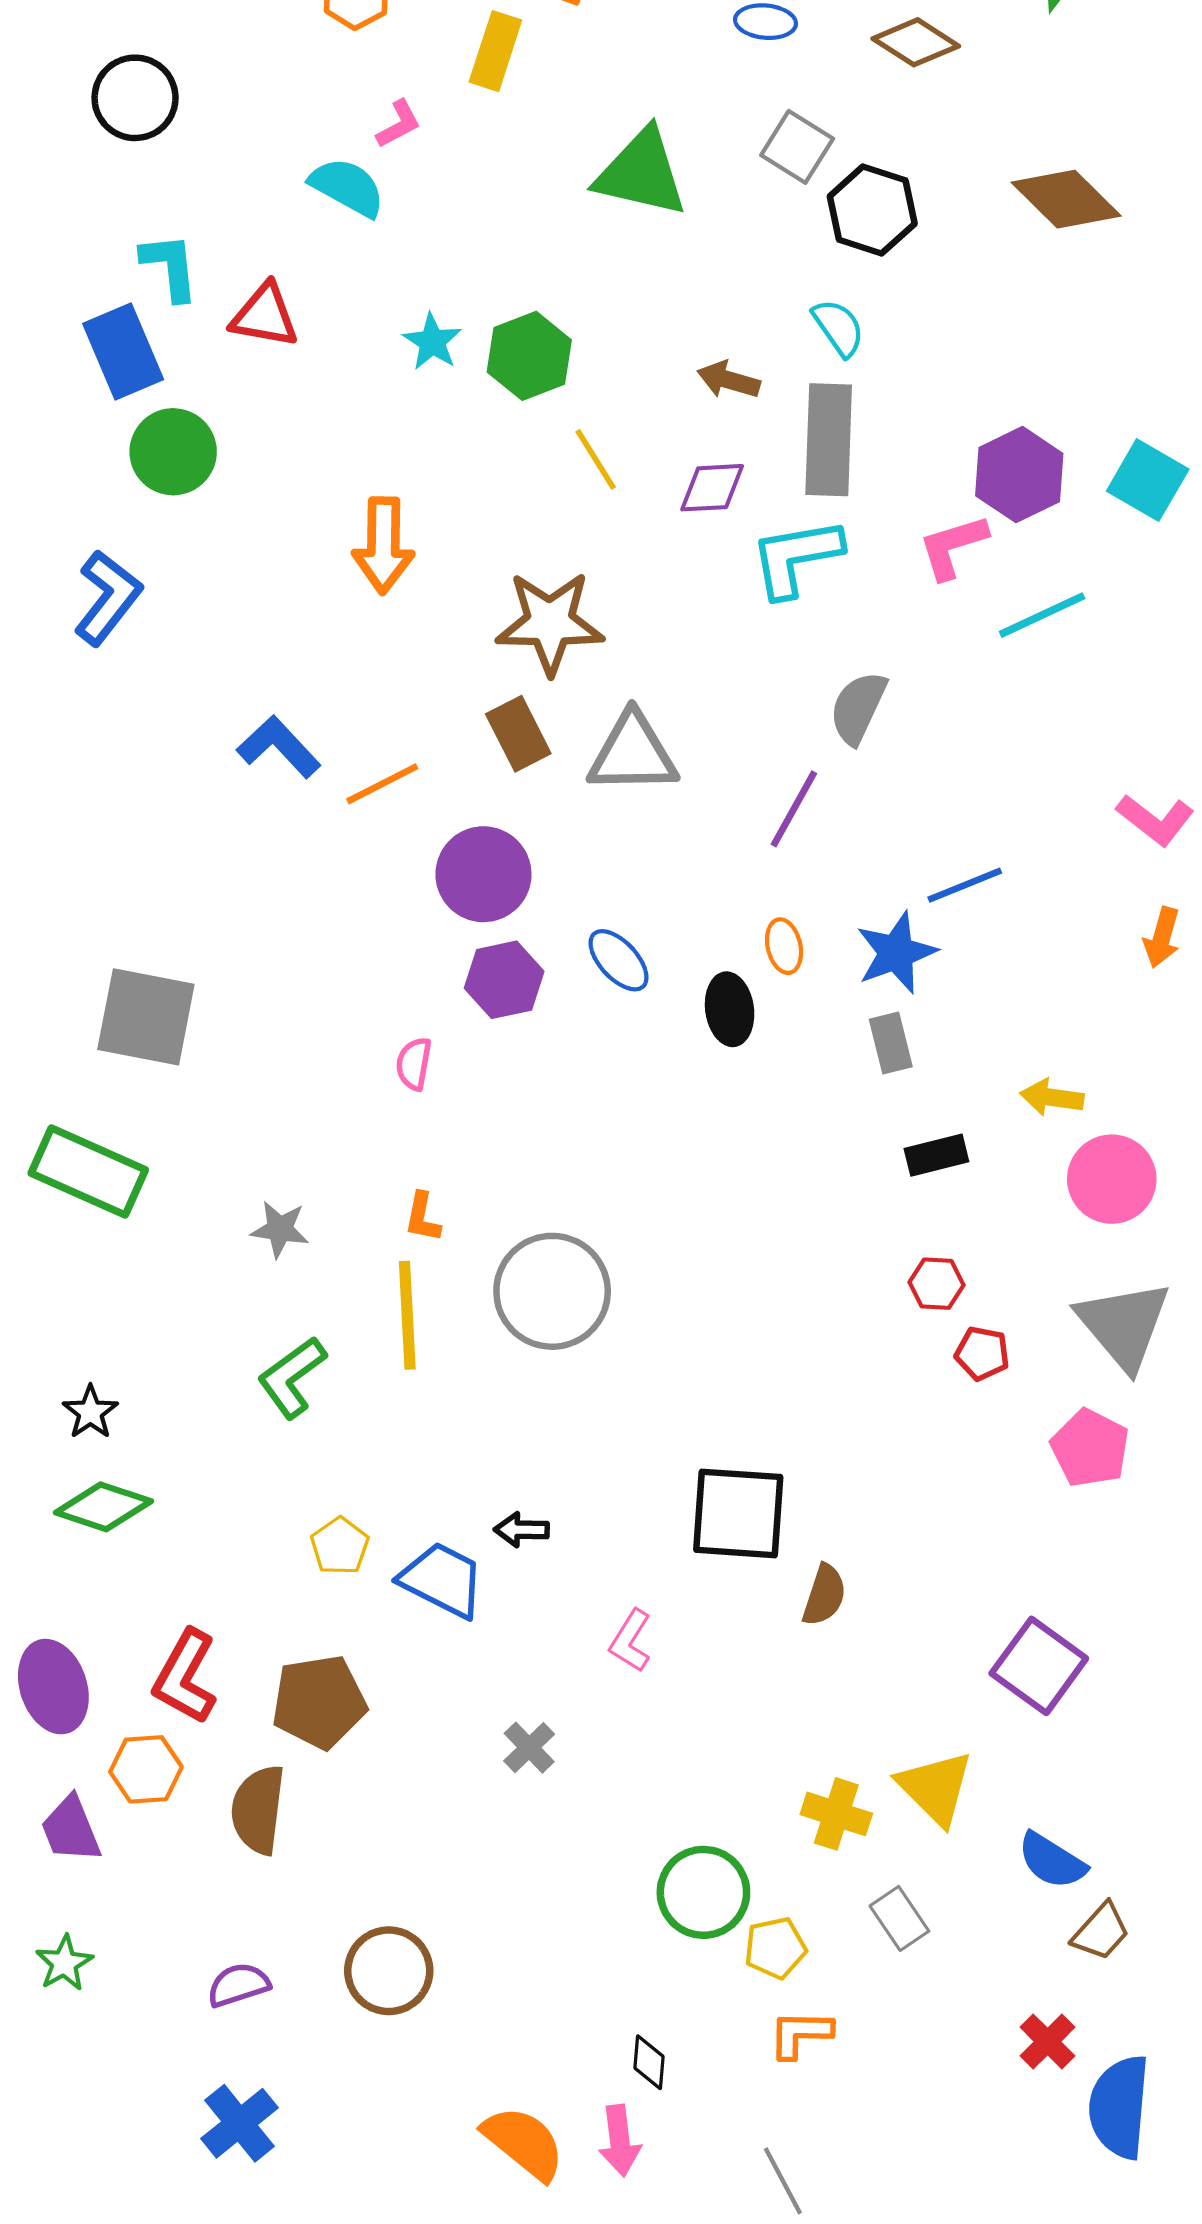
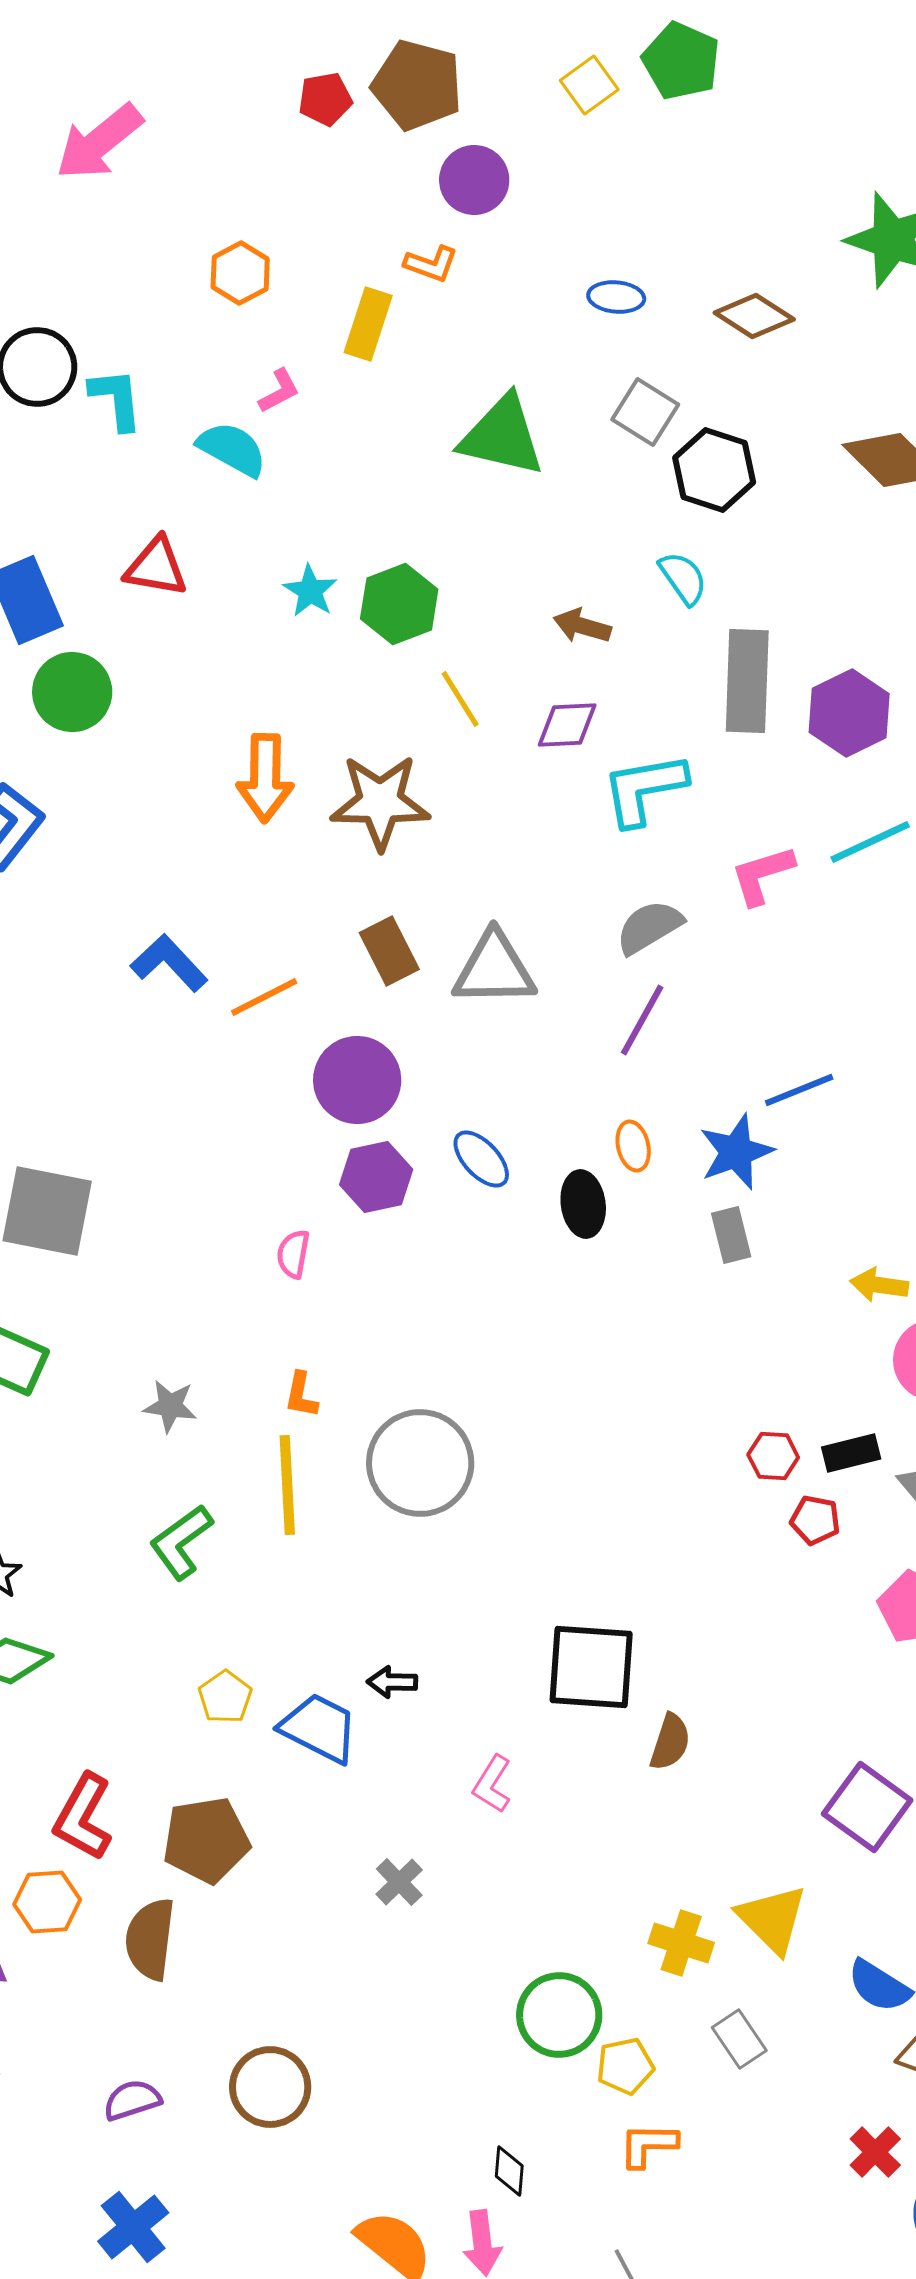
cyan L-shape: (170, 267) -> (116, 399), moved
gray rectangle: (829, 440) -> (747, 681), moved
pink L-shape: (953, 546) -> (762, 875), moved
brown star: (550, 623) -> (380, 802), moved
gray semicircle: (858, 708) -> (649, 927), moved, turned 34
black rectangle: (936, 1155) -> (851, 1453), moved

